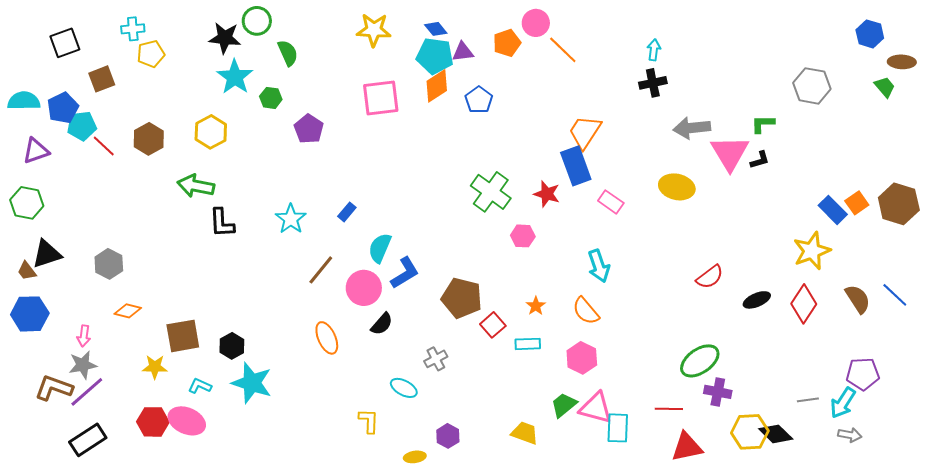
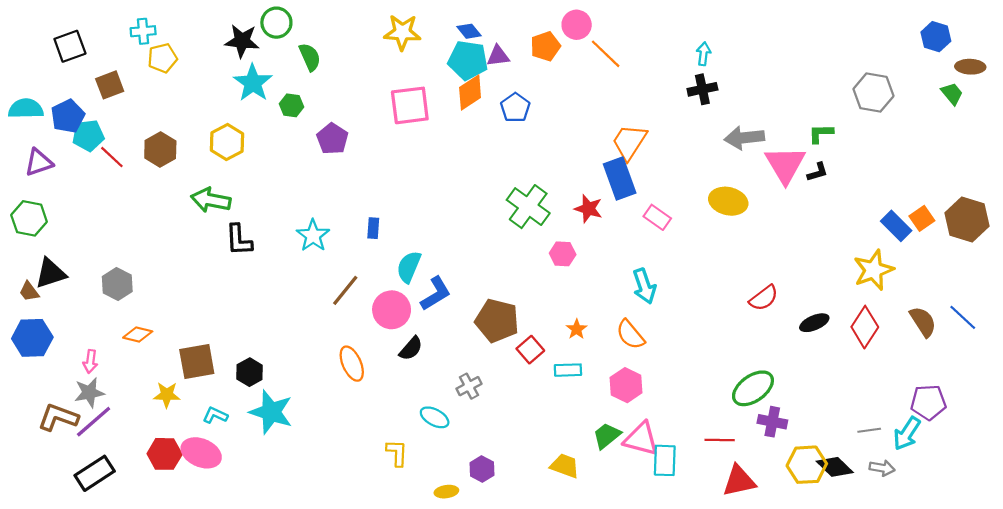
blue rectangle: (347, 212) -> (373, 228), turned -36
gray arrow: (850, 435) -> (882, 468), moved

